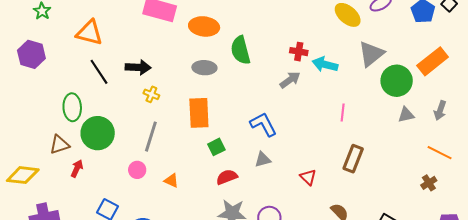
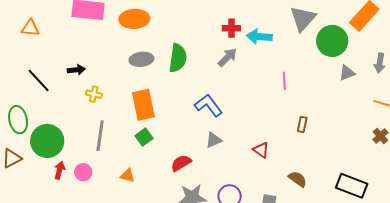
orange triangle: (90, 33) -> (30, 28), moved, size x0.7
green semicircle: (240, 50) -> (178, 58), moved, turned -148
black arrow: (138, 67) -> (76, 70), size x0.7
green square: (216, 147) -> (144, 137), moved
brown rectangle: (353, 159) -> (302, 124), size x0.6
red arrow: (77, 169) -> (59, 170), moved
pink circle: (137, 170) -> (83, 172), moved

